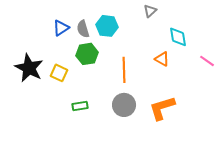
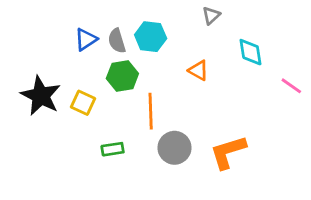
orange triangle: (162, 59) -> (198, 70), moved
orange line: (124, 70) -> (151, 111), moved

